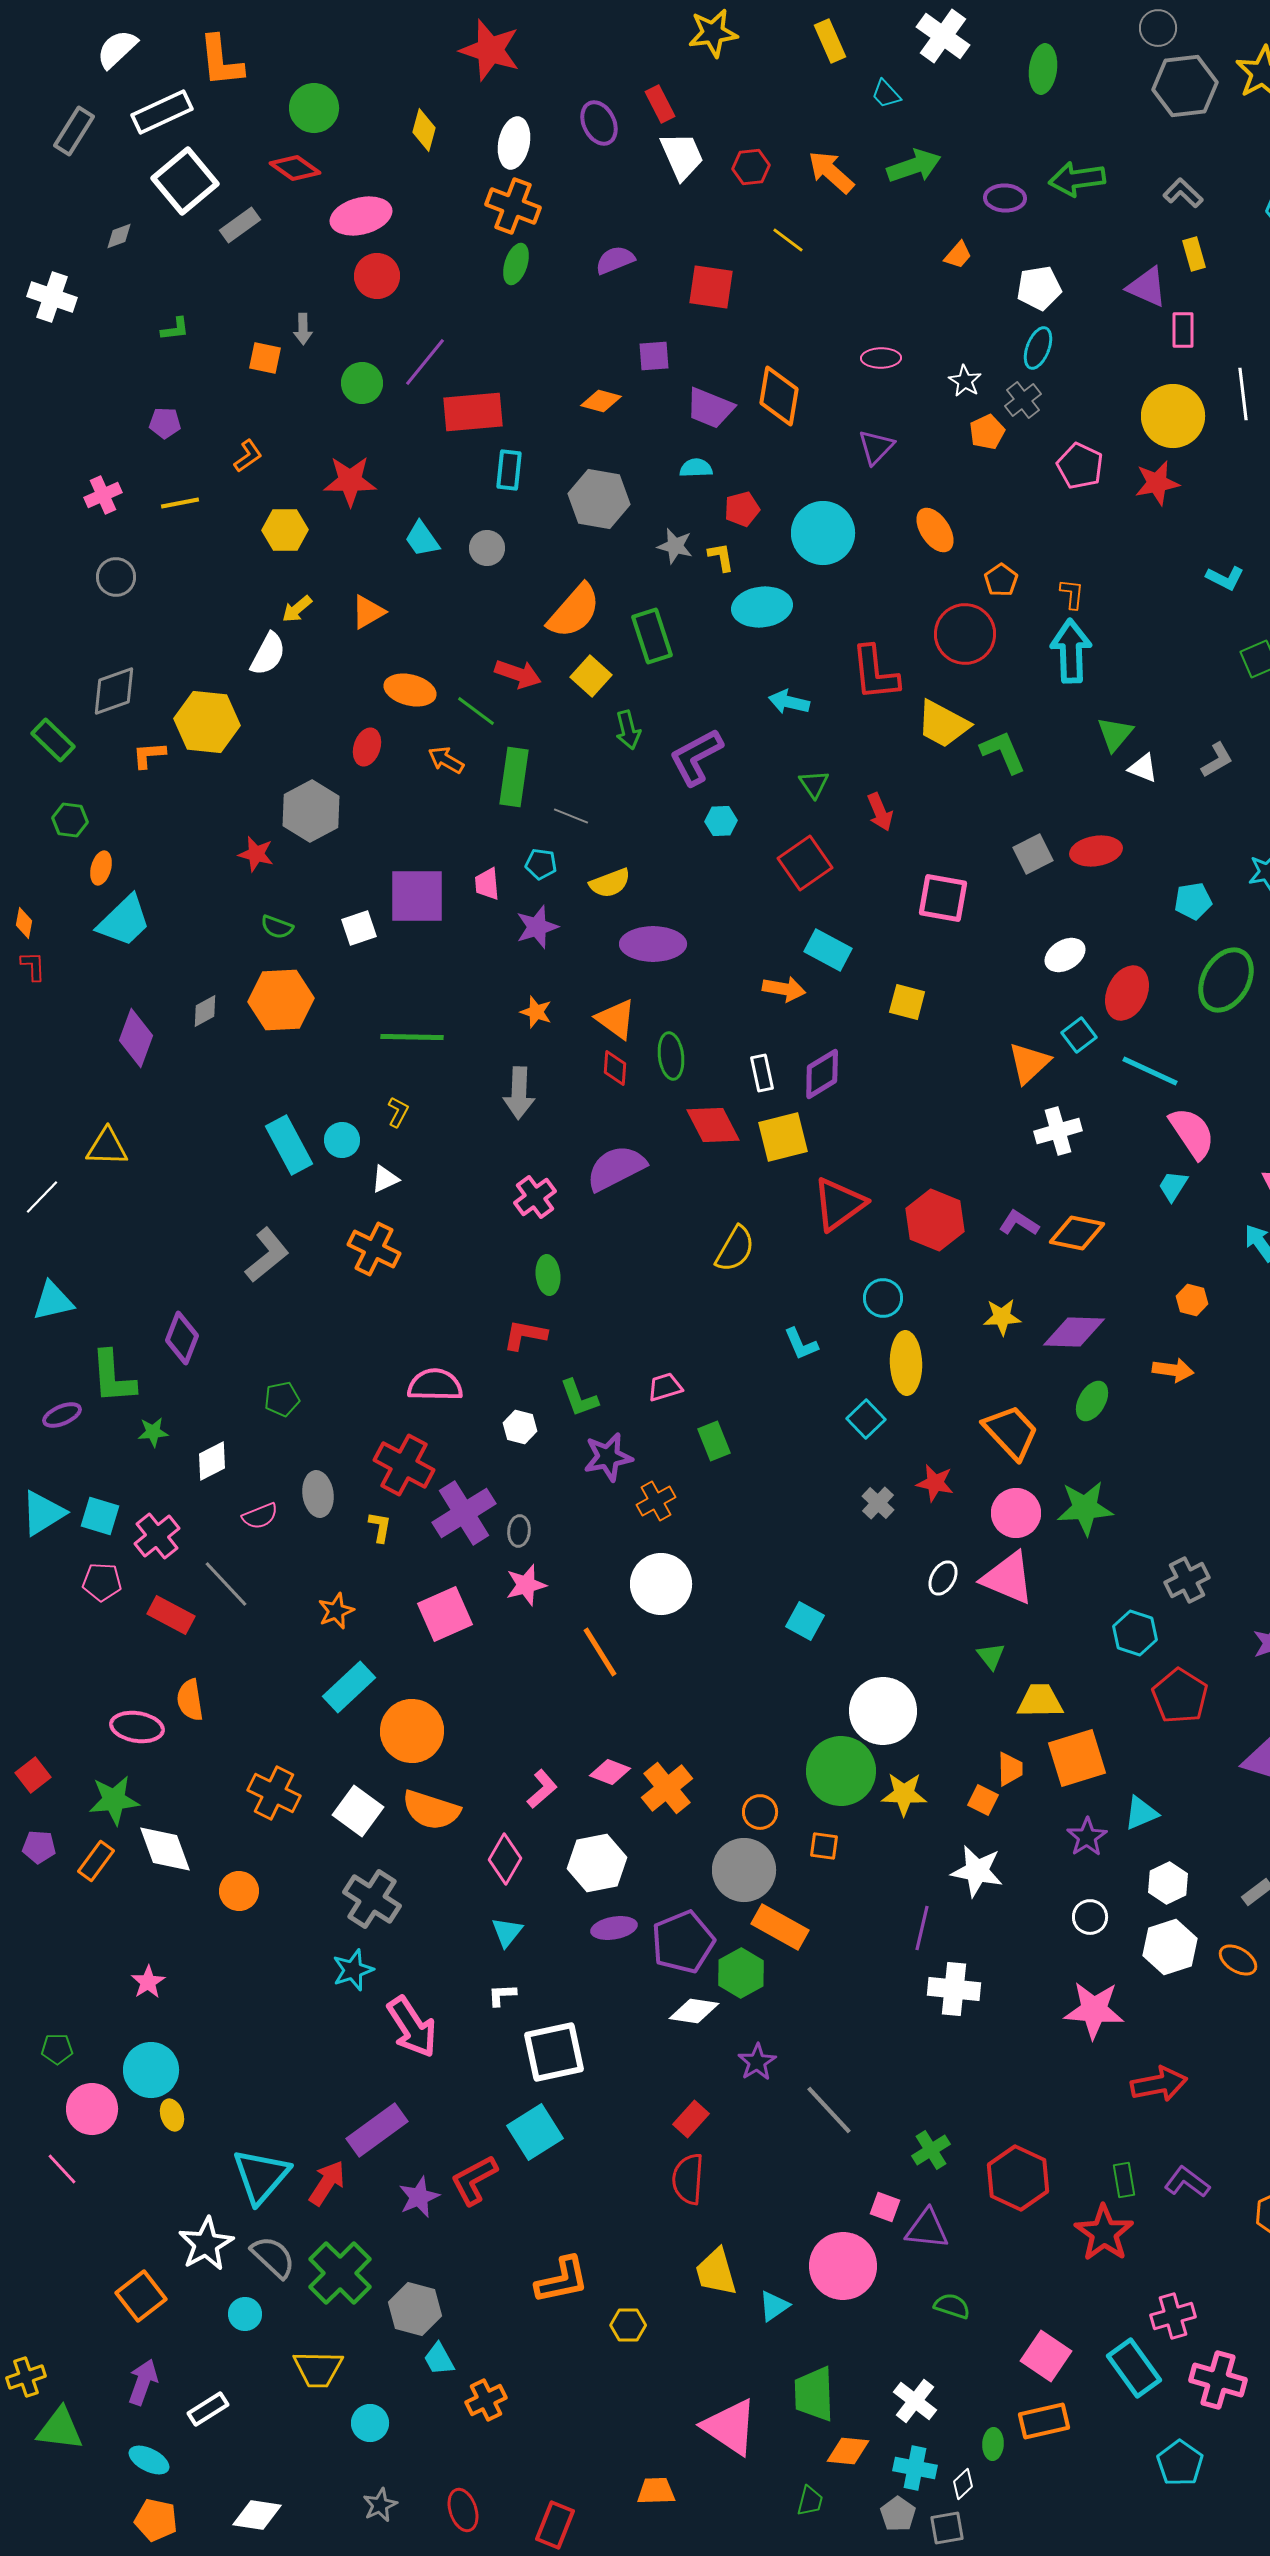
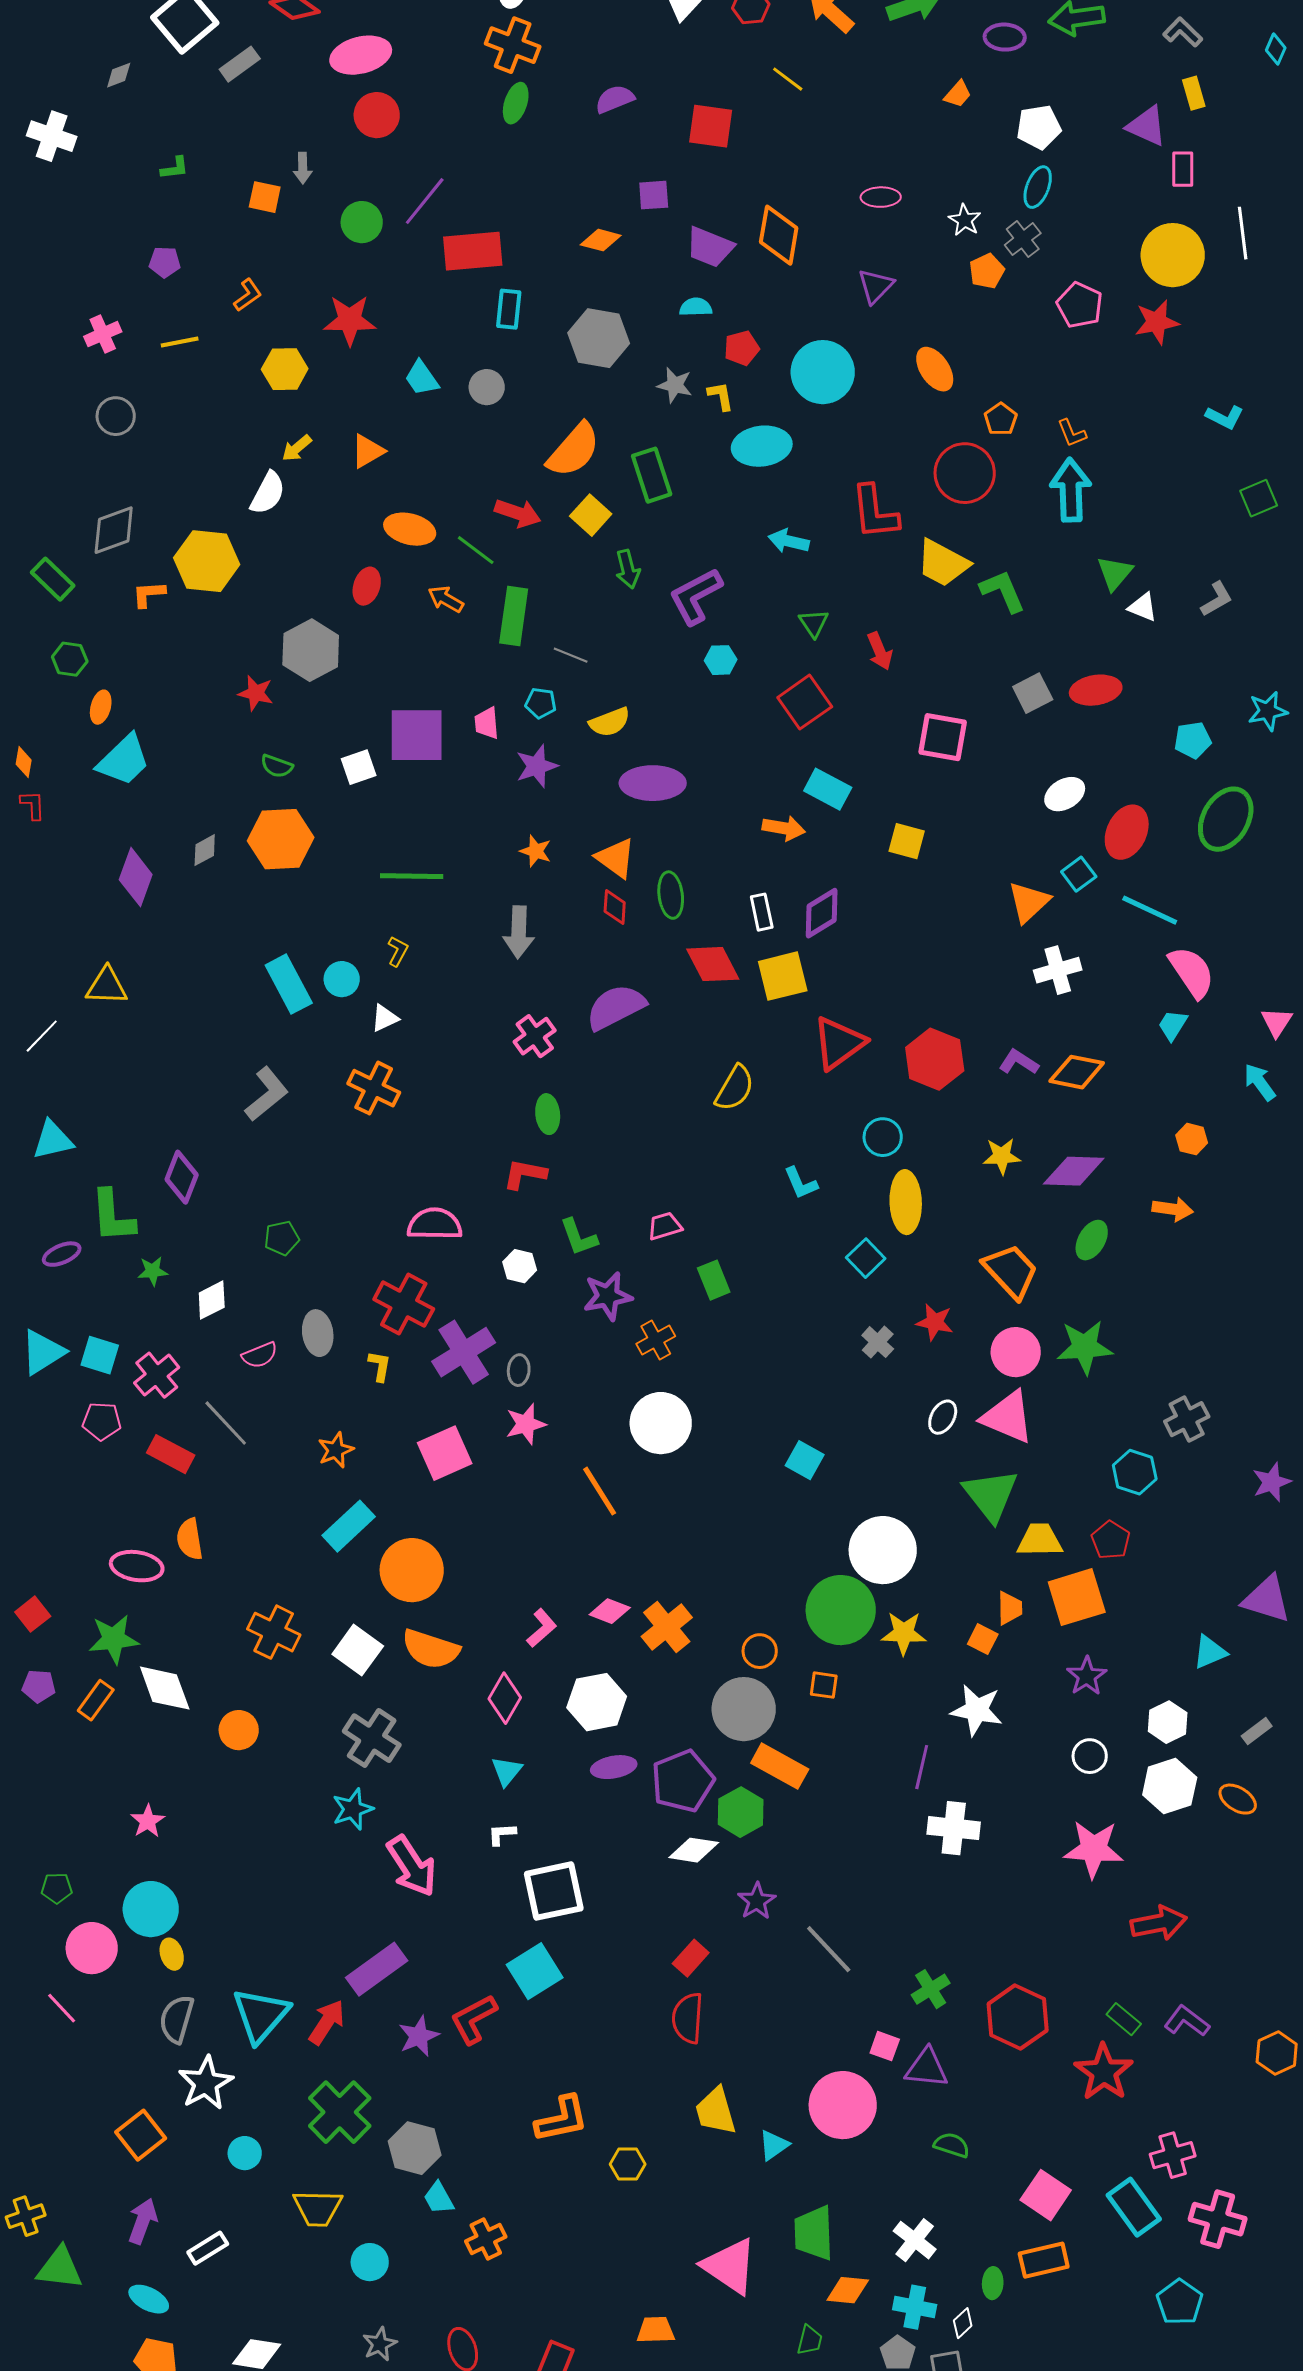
orange L-shape: (1072, 594) -> (1072, 433), turned 152
green triangle: (991, 1656) -> (991, 1495), size x2.0
red pentagon: (1180, 1696) -> (1111, 1540), moved, size x0.7
cyan triangle: (1141, 1813) -> (1210, 1652), moved
green rectangle: (1124, 2180) -> (1124, 2019), turned -40
gray semicircle: (273, 2257) -> (177, 2019), moved, turned -117

